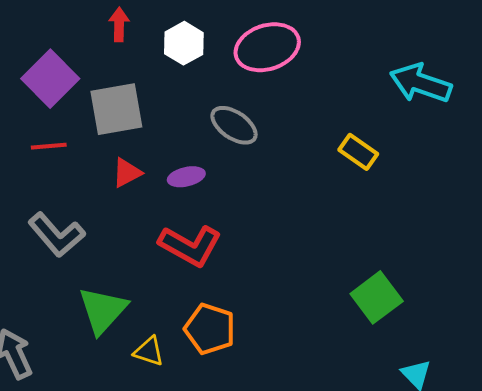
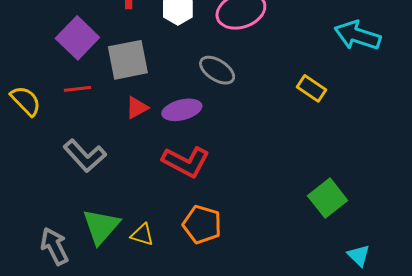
purple ellipse: (186, 177) -> (182, 110), size x1.4
green triangle: (103, 310) -> (101, 226), moved
yellow triangle: (149, 351) -> (142, 235), moved

